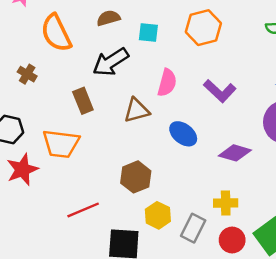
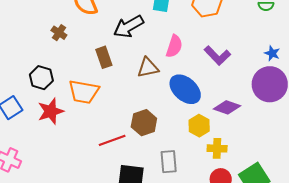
blue ellipse: (183, 134) -> (185, 89), size x1.4
red line: (83, 210) -> (112, 140), moved
yellow hexagon: (158, 215) -> (199, 126), moved
gray rectangle: (193, 228) -> (169, 162), moved, turned -35

